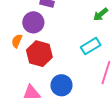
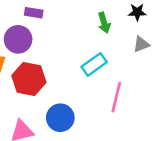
green arrow: (101, 14) -> (104, 23), turned -63

